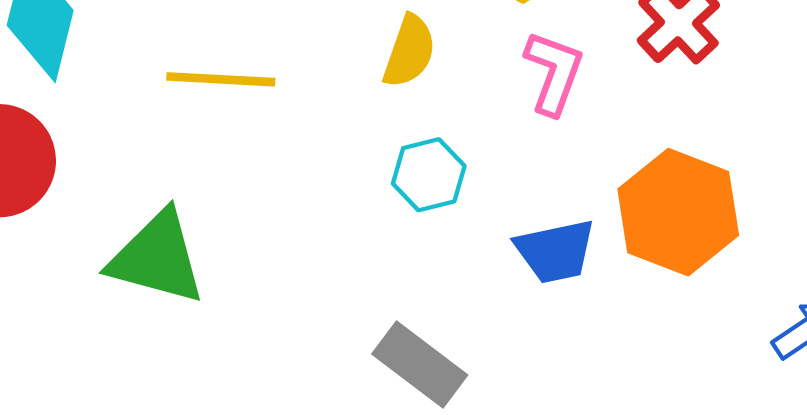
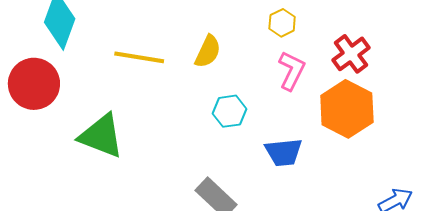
yellow semicircle: (409, 51) -> (208, 51), moved
orange hexagon: (678, 212) -> (347, 109), moved

